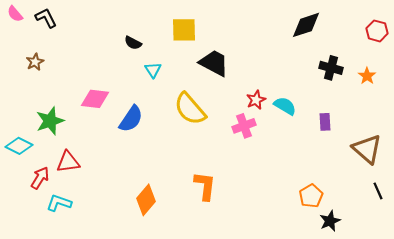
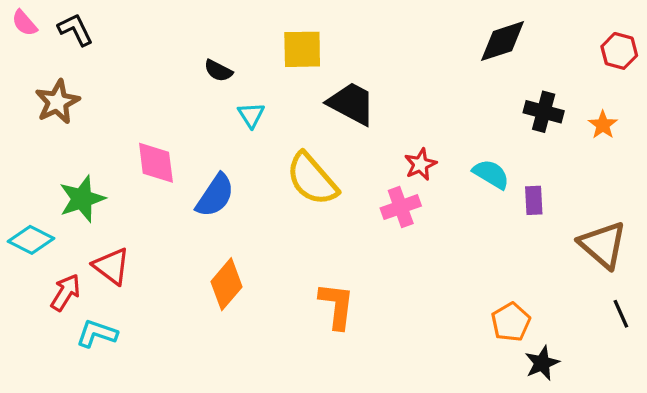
brown star: (35, 62) -> (57, 102), size x1.5
pink diamond: (95, 99) -> (156, 163), turned 76
cyan semicircle: (285, 106) -> (491, 174), moved
red triangle: (68, 162) -> (112, 266), turned 45
orange diamond: (146, 200) -> (227, 284), moved

